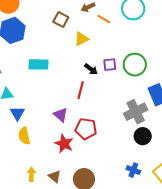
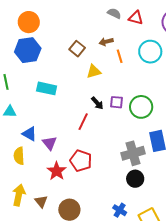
orange line: (104, 19) -> (120, 56), turned 32
blue triangle: (17, 113) -> (29, 134), moved, turned -42
purple triangle: (61, 115) -> (50, 143), moved
yellow arrow: (31, 174) -> (19, 195), size x1.5

